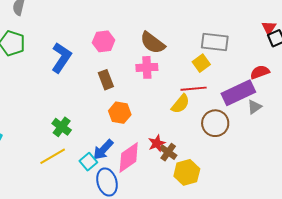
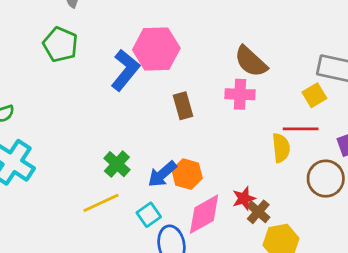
pink hexagon: (104, 41) -> (156, 49), moved, size x1.5
yellow semicircle: (180, 104) -> (281, 148), turned -50
orange hexagon: (120, 113) -> (187, 174), moved
blue arrow: (103, 150) -> (162, 174), moved

